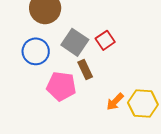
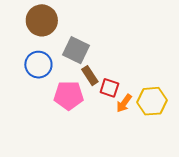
red square: (105, 40) -> (109, 88), moved, turned -30

